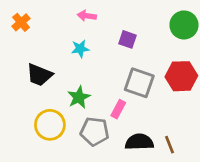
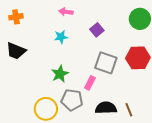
orange cross: (21, 22) -> (16, 17), turned 32
purple square: (127, 39) -> (97, 30), turned 32
black trapezoid: (39, 75) -> (16, 51), moved
yellow circle: (50, 125) -> (46, 109), moved

